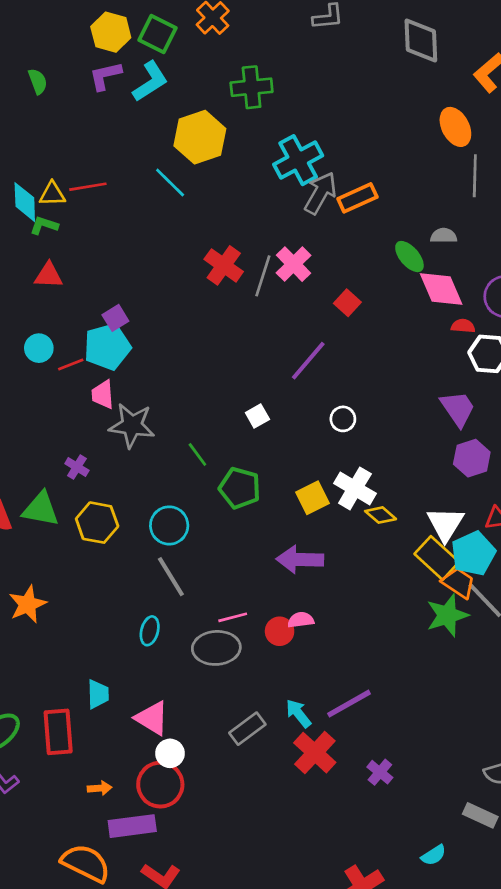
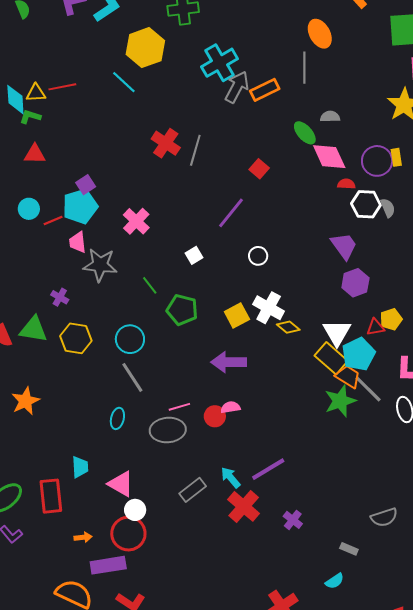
orange ellipse: (455, 127) -> (320, 34), moved
gray line: (475, 176) -> (304, 68), moved
pink cross: (293, 264) -> (136, 221), moved
gray rectangle: (480, 815) -> (349, 549), moved, size x0.7

